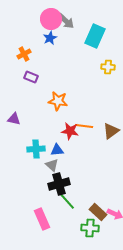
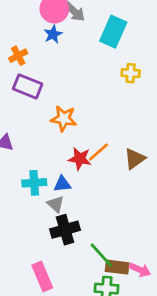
purple rectangle: (31, 77) -> (28, 86), size x1.5
orange line: (84, 126) -> (98, 152), turned -48
green line: (66, 200) -> (101, 255), moved
brown rectangle: (98, 212) -> (117, 267), turned -36

